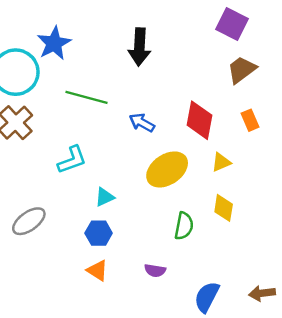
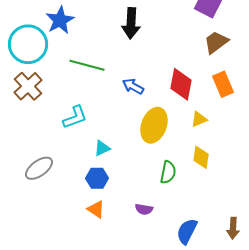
orange rectangle: (250, 120) -> (223, 84), size x1.4
yellow ellipse: (167, 169) -> (154, 125), turned -36
brown arrow: (262, 293) -> (233, 228), turned -80

